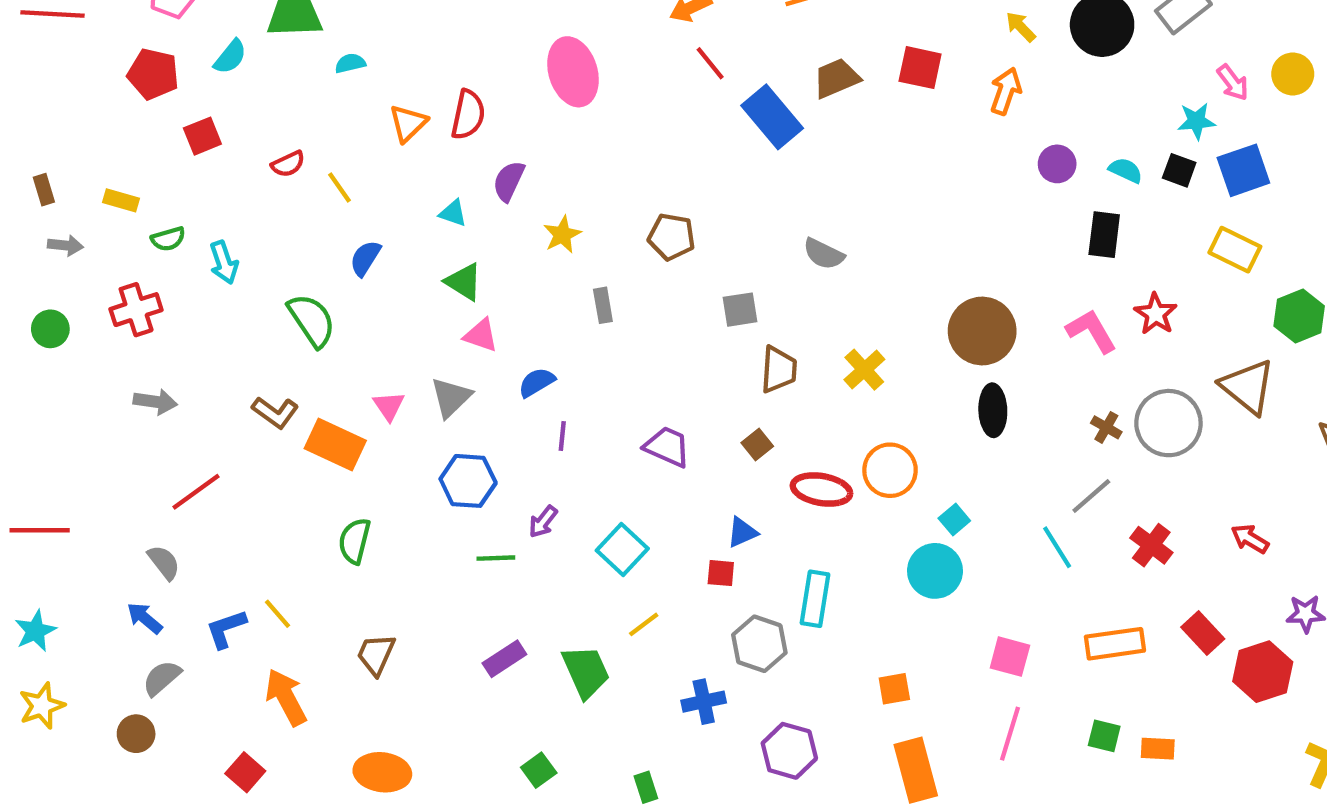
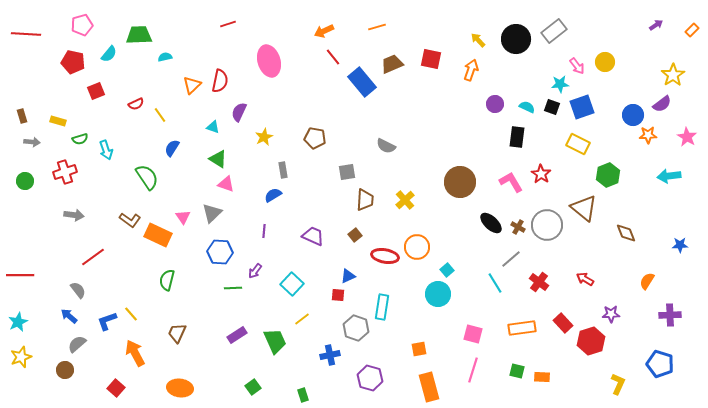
blue semicircle: (537, 382) -> (273, 195), moved
black ellipse: (993, 410) -> (491, 223), moved, turned -45

